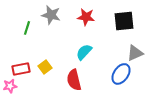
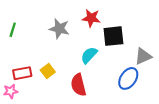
gray star: (51, 15) -> (59, 29), moved
black square: (124, 21) -> (113, 36), moved
green line: (27, 28) -> (13, 30), moved

